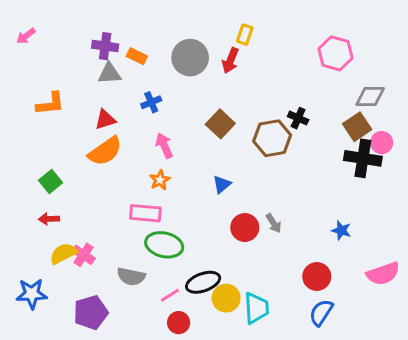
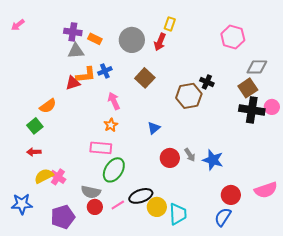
orange L-shape: (50, 104) -> (86, 75), moved
brown square: (220, 124) -> (145, 78), moved
pink circle: (382, 143) -> (272, 107), moved
orange semicircle: (105, 151) -> (48, 106), moved, size x0.7
blue star: (341, 230) -> (213, 160), moved, size x1.5
green ellipse: (164, 245) -> (114, 170), turned -70
red circle: (317, 276) -> (231, 195), moved
red circle: (179, 323) -> (95, 207), moved

